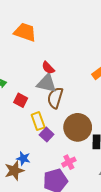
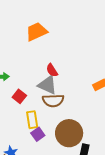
orange trapezoid: (25, 32) -> (36, 32), turned -55
brown semicircle: (55, 98) -> (53, 101), turned -120

